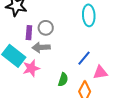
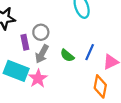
gray arrow: (41, 47) -> (42, 54), turned -42
green semicircle: (63, 80) -> (67, 55), moved, turned 128

